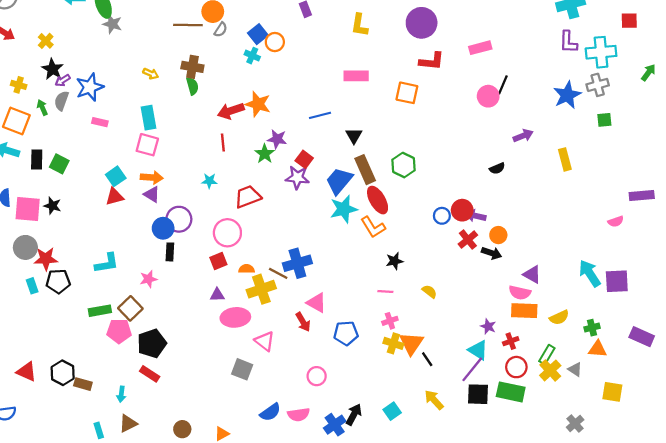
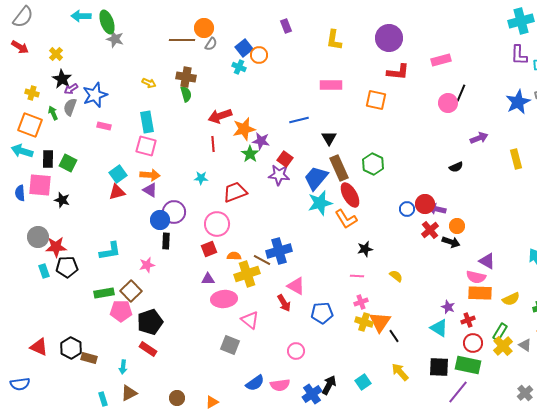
orange star: (258, 104) -> (244, 129), moved, turned -30
pink square: (28, 209) -> (40, 185), moved
purple line: (472, 369) -> (458, 392), moved

